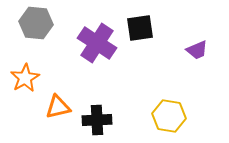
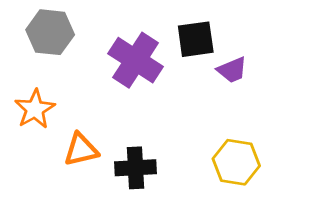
purple trapezoid: (197, 50) -> (232, 70), moved

